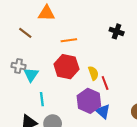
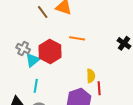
brown line: (25, 33) -> (43, 12), moved
red hexagon: (66, 67) -> (50, 52), moved

